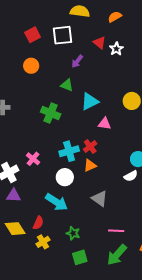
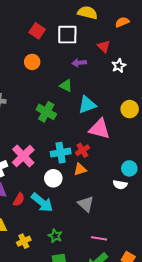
red square: (33, 35) -> (37, 31), turned -35
white star: (116, 49) -> (119, 66), moved
purple arrow: (77, 61) -> (79, 63), turned 40
pink triangle: (104, 124) -> (99, 129), size x1.6
pink cross: (33, 159) -> (23, 156), size x1.6
white semicircle: (131, 176) -> (120, 185), turned 32
red semicircle: (38, 223) -> (19, 200), moved

